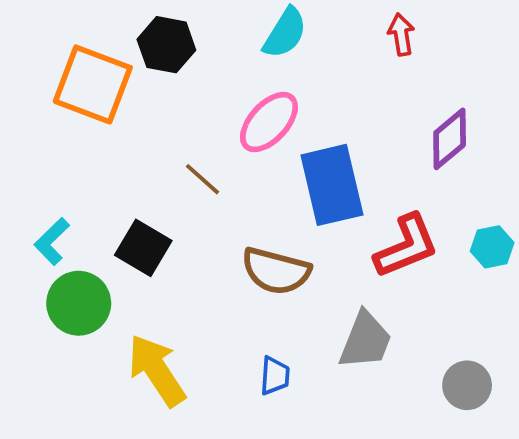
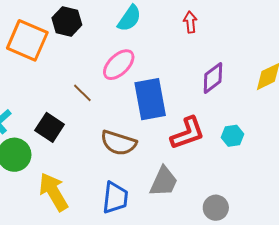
blue trapezoid: (275, 376) -> (115, 198), size x1.6

